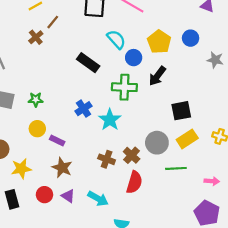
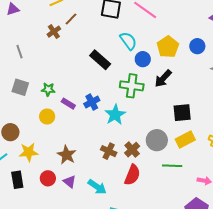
purple rectangle: (57, 140) -> (68, 104), moved

